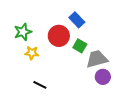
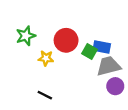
blue rectangle: (77, 20) -> (102, 47), moved, turned -35
yellow star: (32, 53) -> (46, 58), moved

